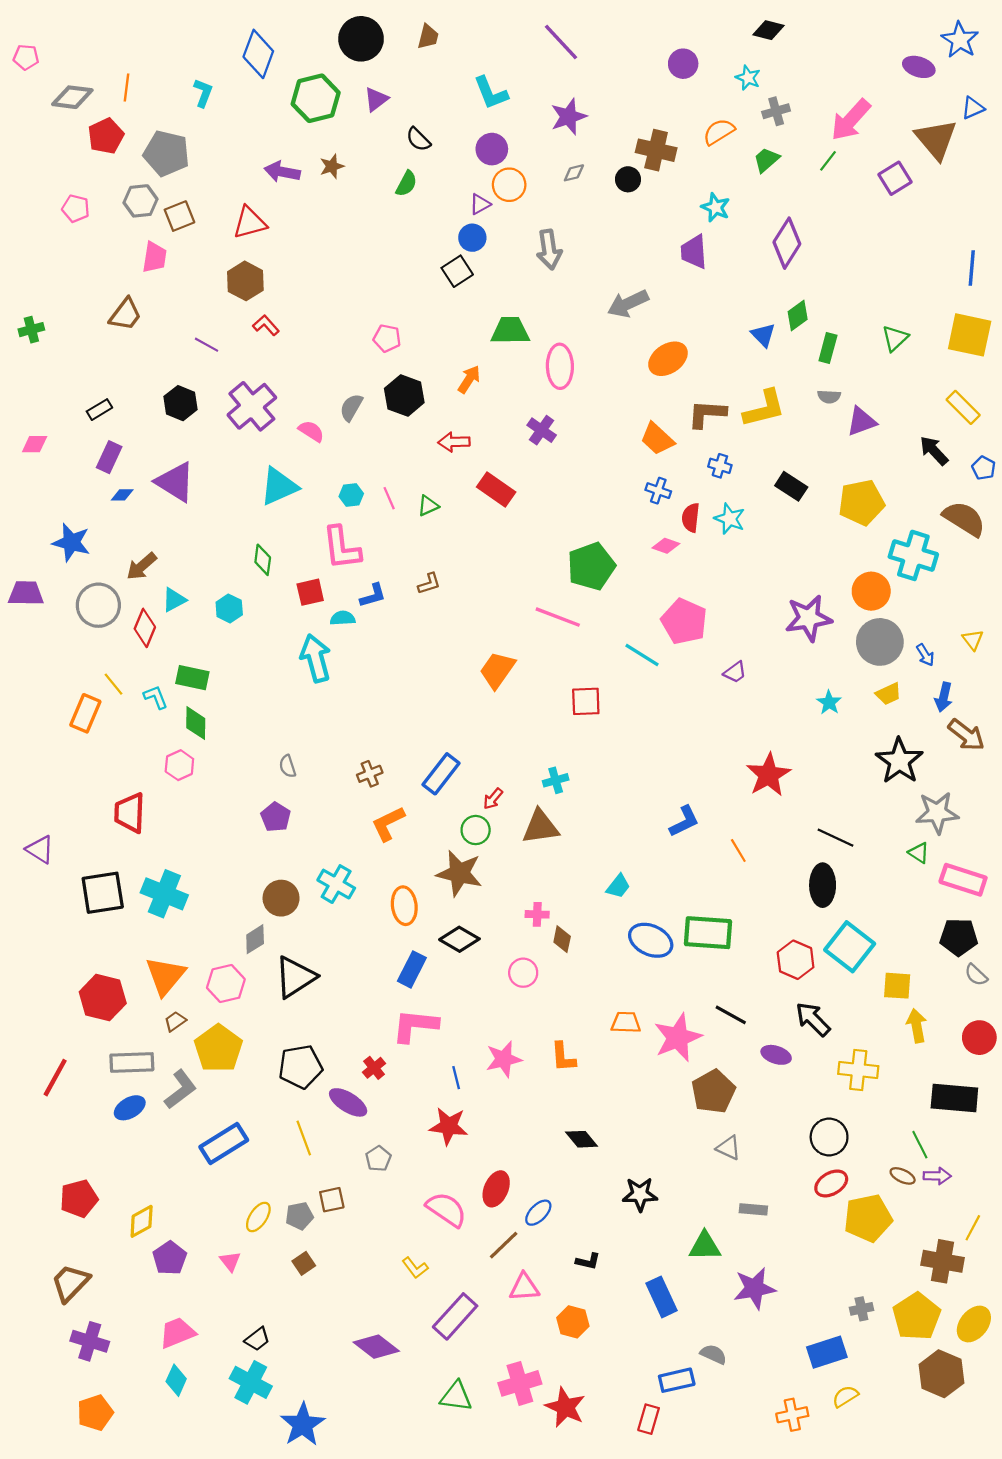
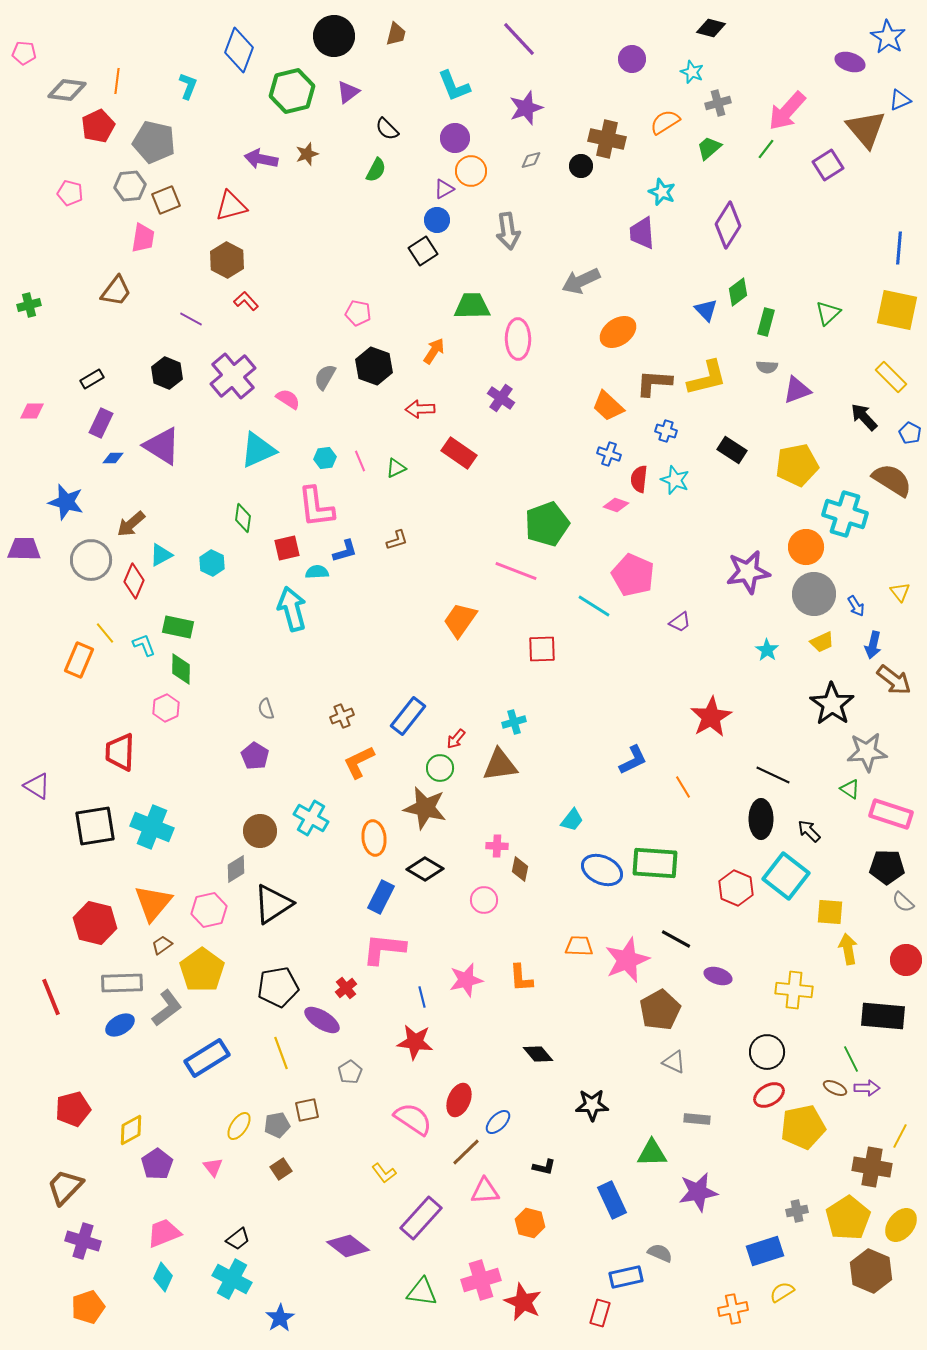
black arrow: (813, 1019) -> (809, 831), moved, size x0.7
red line: (55, 1078) -> (51, 997), turned -51
blue star: (303, 1425) -> (280, 1318), size x0.7

